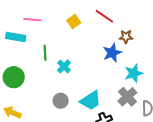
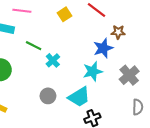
green line: (45, 53) -> (34, 46), turned -63
cyan star: (134, 73) -> (93, 71), moved
gray cross: (127, 97) -> (129, 75), moved

